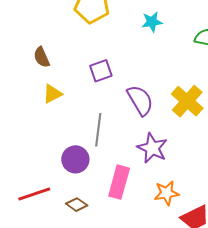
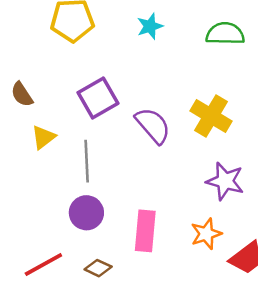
purple square: (101, 71) -> (98, 98), size x1.4
gray line: (98, 130) -> (87, 161), moved
purple star: (152, 148) -> (225, 181), moved

